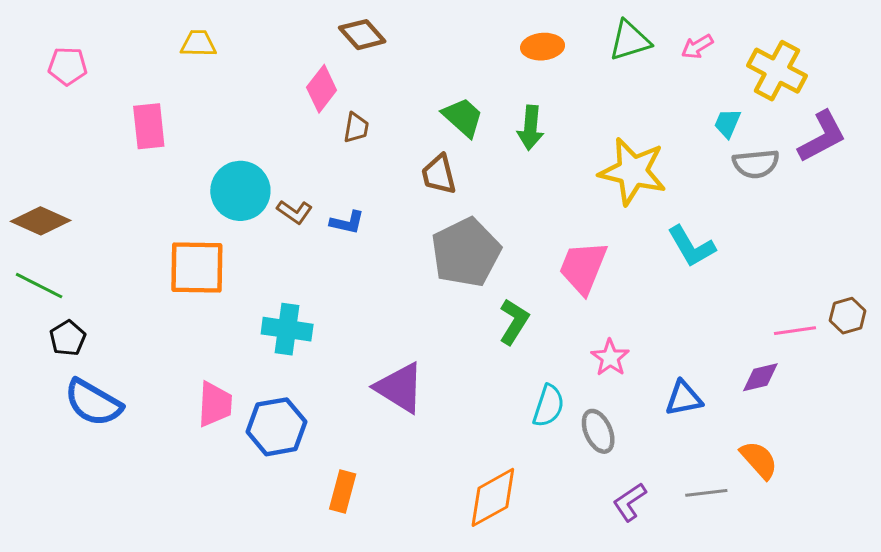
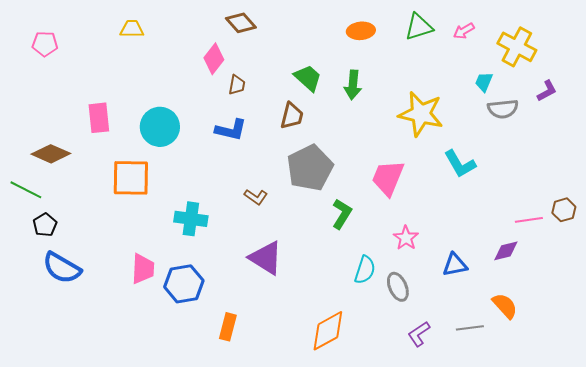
pink rectangle: (149, 126) -> (99, 118), moved
purple L-shape: (822, 137) -> (547, 91), size x0.6
brown trapezoid: (439, 174) -> (292, 116), turned -152
brown L-shape: (295, 212) -> (256, 197), moved
brown diamond: (41, 221) -> (51, 154), moved
blue L-shape: (347, 222) -> (231, 130), moved, size x1.4

